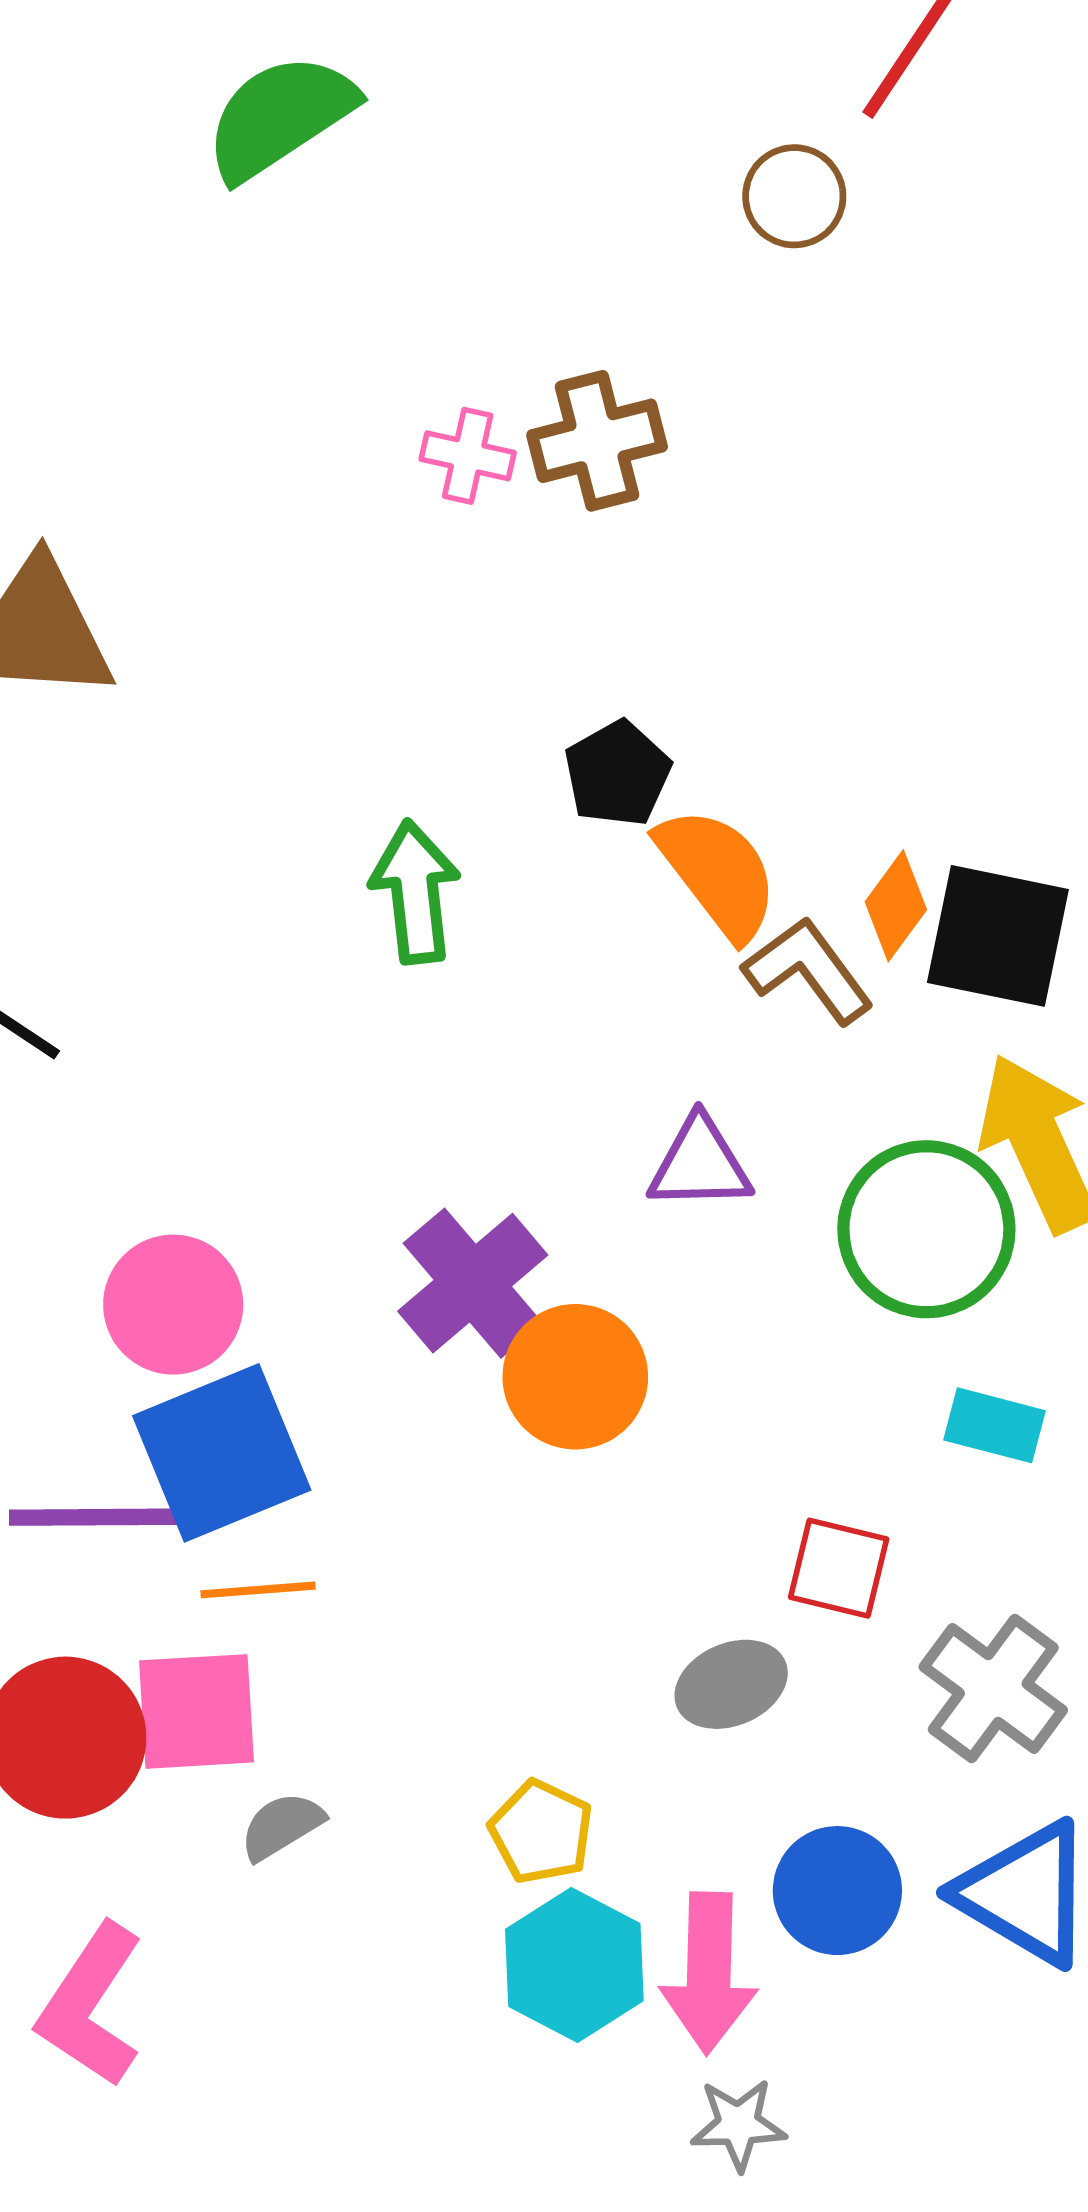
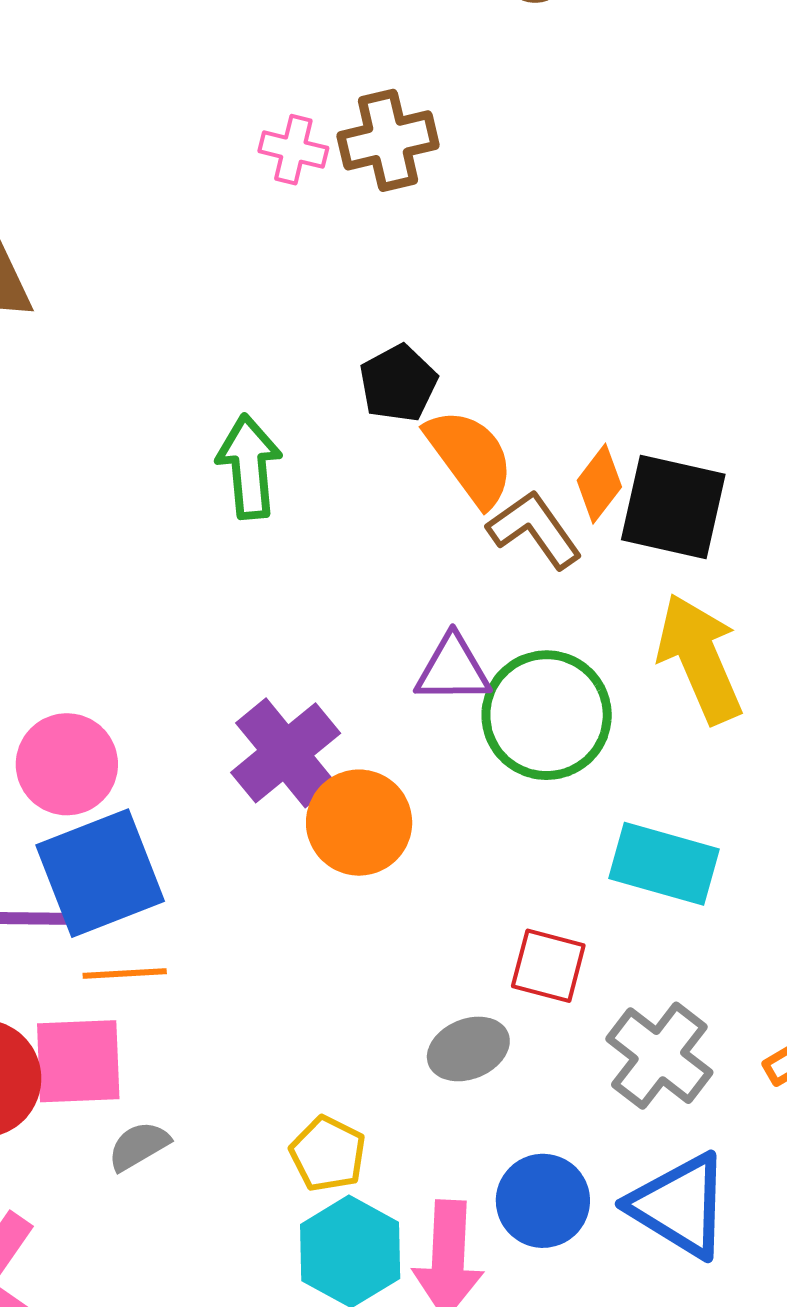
green circle: (926, 1229) -> (547, 715), moved
cyan rectangle: (995, 1425) -> (664, 864), size x1.5

